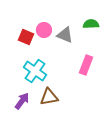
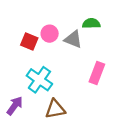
green semicircle: (91, 24) -> (91, 23), moved
purple arrow: (22, 101) -> (15, 106), moved

